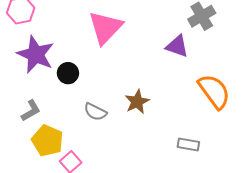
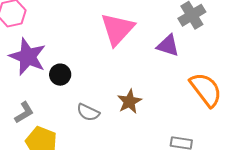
pink triangle: (105, 28) -> (117, 29), moved

